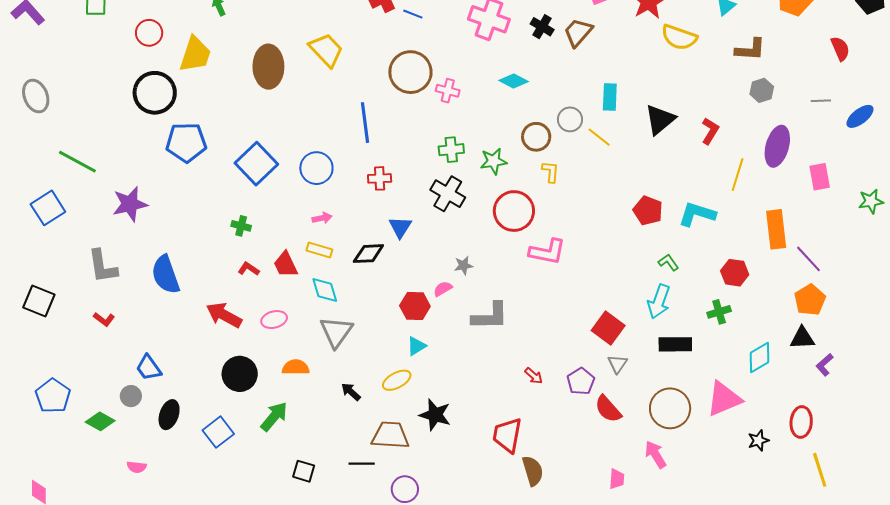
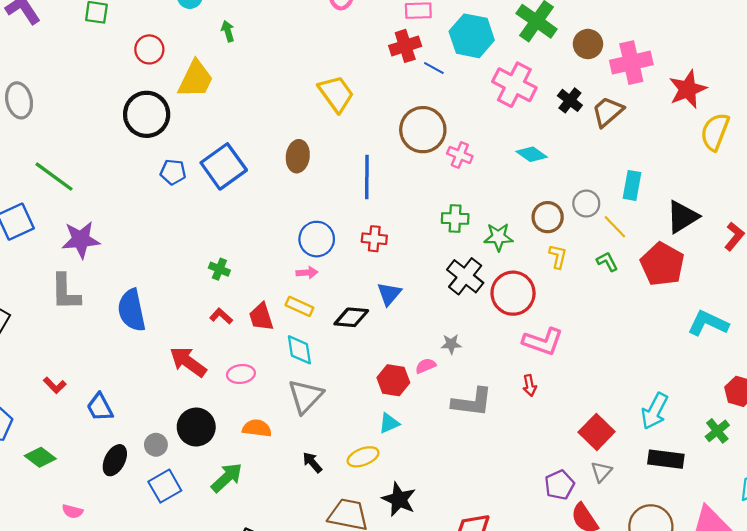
yellow semicircle: (679, 37) -> (715, 132), turned 84
brown ellipse: (268, 67) -> (298, 156), moved, size x0.7
blue pentagon: (186, 142) -> (173, 172), size x0.6
blue square: (256, 164) -> (224, 166), moved
blue circle: (316, 168) -> (317, 239), moved
black cross: (448, 194) -> (465, 276), moved
purple star: (130, 204) -> (81, 240), moved
red pentagon: (648, 211) -> (662, 264), moved, size x1.4
green L-shape: (668, 262) -> (607, 262), moved
green cross: (719, 312) -> (717, 431), turned -30
red L-shape: (104, 319) -> (55, 385), moved
red arrow: (534, 376) -> (530, 385), moved, turned 30
gray circle: (131, 396) -> (156, 445), moved

